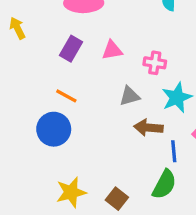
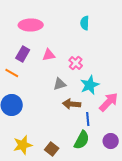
pink cross: (155, 63) -> (76, 63), turned 32
orange line: (66, 96) -> (12, 73), moved

